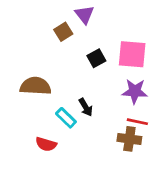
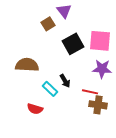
black square: (96, 58) -> (73, 44), size x1.5
red line: (137, 122) -> (90, 92), moved

